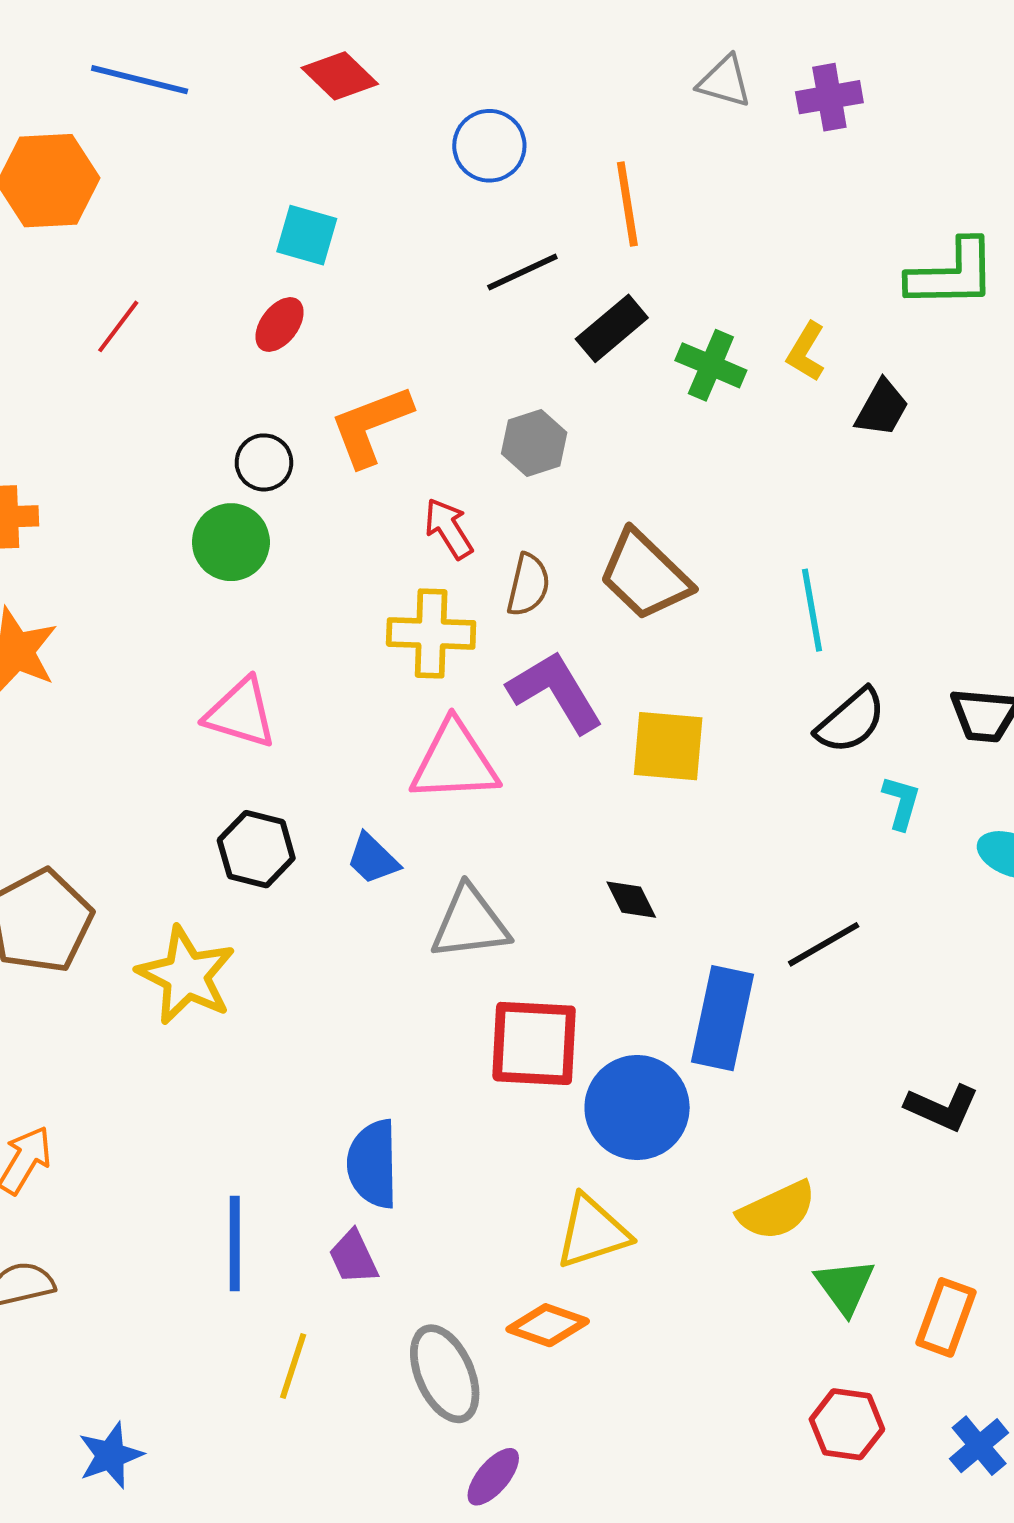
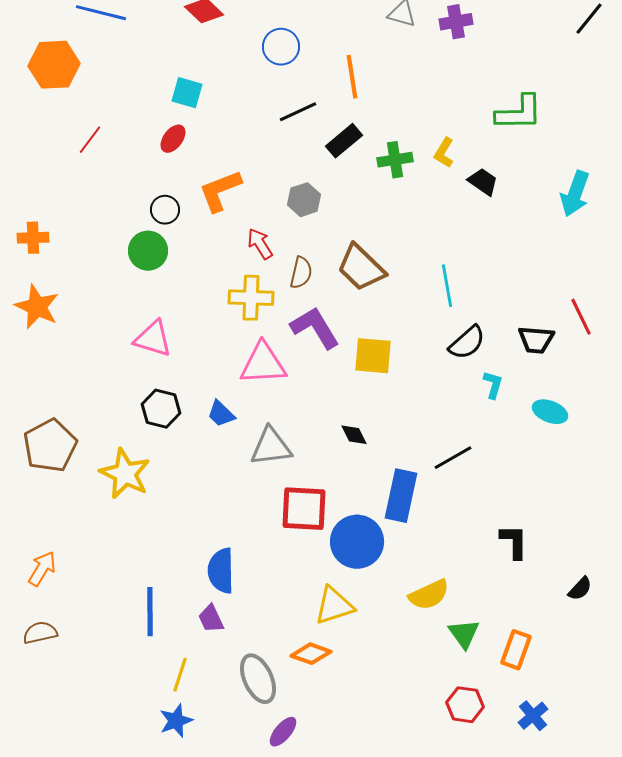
green cross: (711, 365) -> (395, 160), turned -32
black trapezoid: (882, 408) -> (483, 182), turned -84
black L-shape: (942, 1108) -> (514, 542), turned -114
blue star: (110, 1455) -> (176, 721), moved

